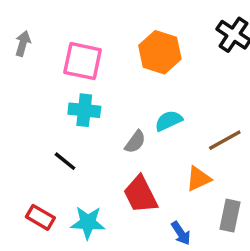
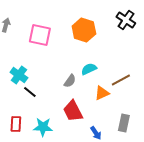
cyan cross: (84, 110) -> (19, 75), moved, turned 30
orange triangle: (198, 179) -> (102, 93), moved
red rectangle: (40, 217) -> (16, 124), turned 63

